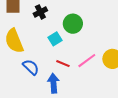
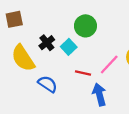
black cross: (40, 12) -> (47, 43), moved
blue arrow: (53, 83) -> (99, 94), moved

